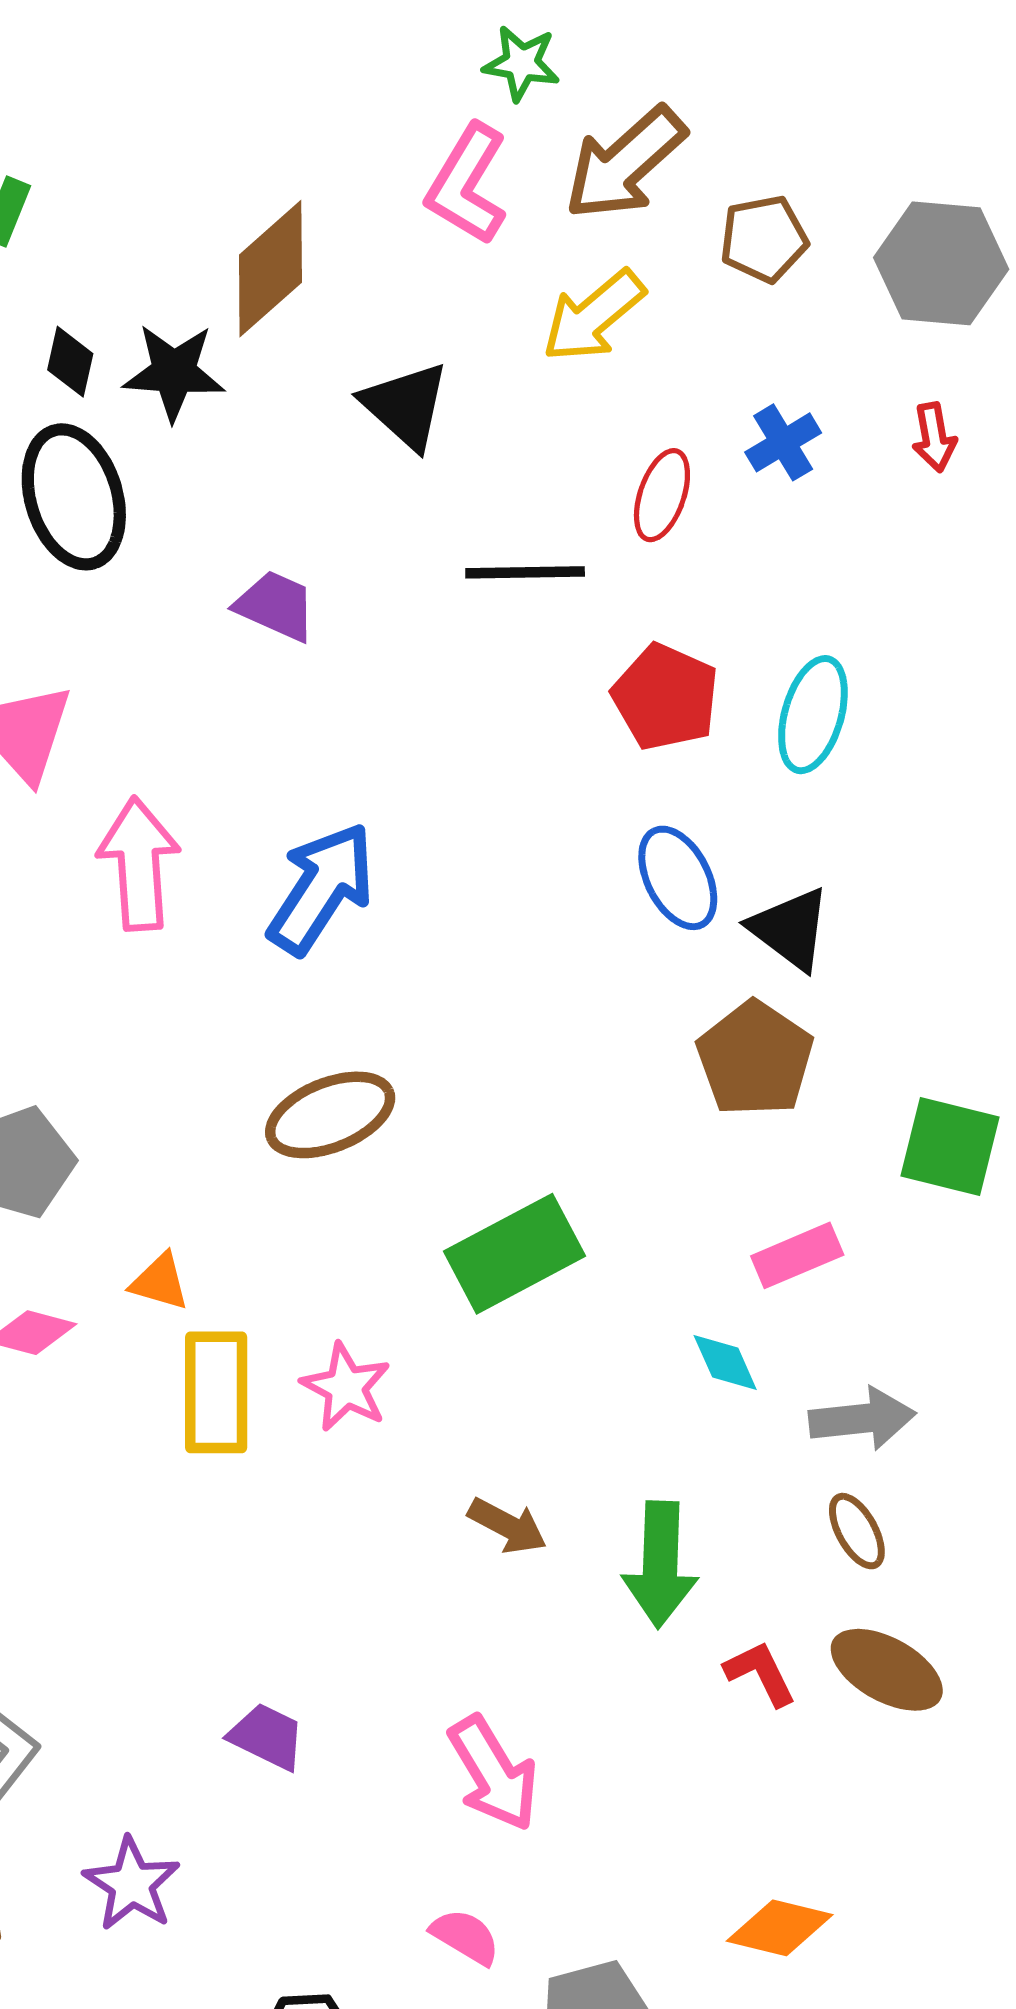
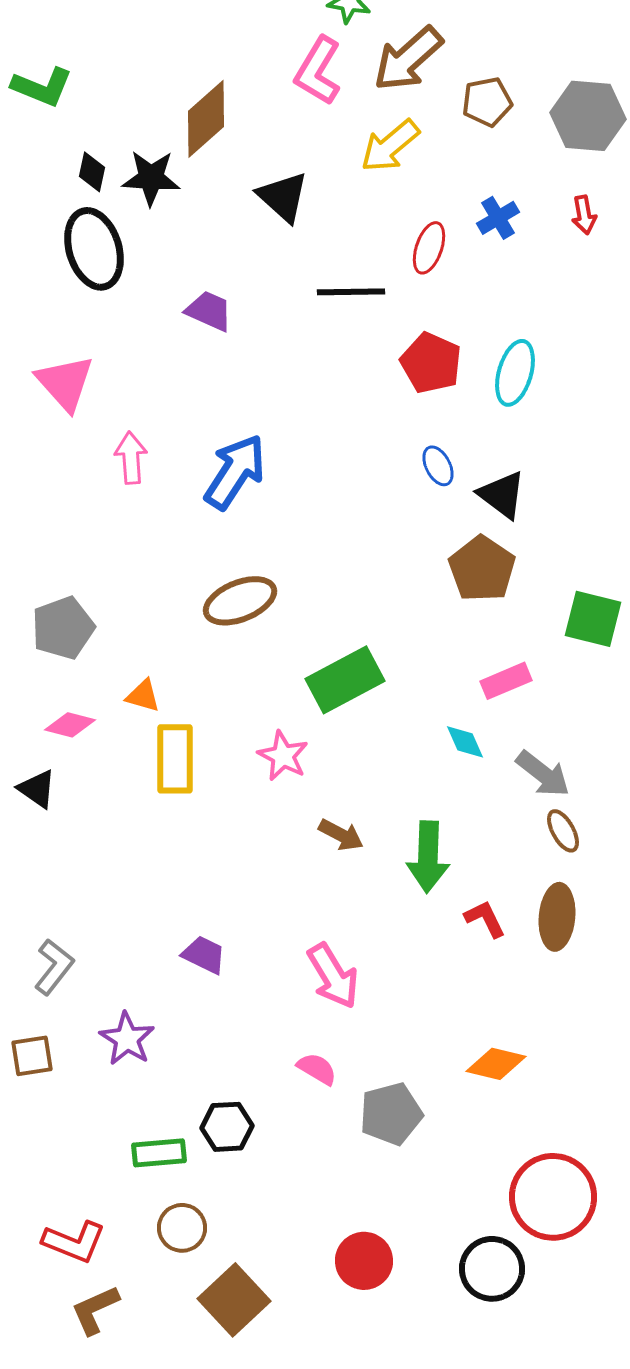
pink arrow: (139, 864) -> (131, 458), size x0.7
blue ellipse: (678, 878) -> (438, 466), size x0.7
pink star: (346, 1387) -> (283, 756), moved
gray arrow: (862, 1419) -> (543, 774), turned 44
brown ellipse: (857, 1531) -> (563, 831), moved
brown ellipse: (887, 1670) -> (557, 917), turned 66

